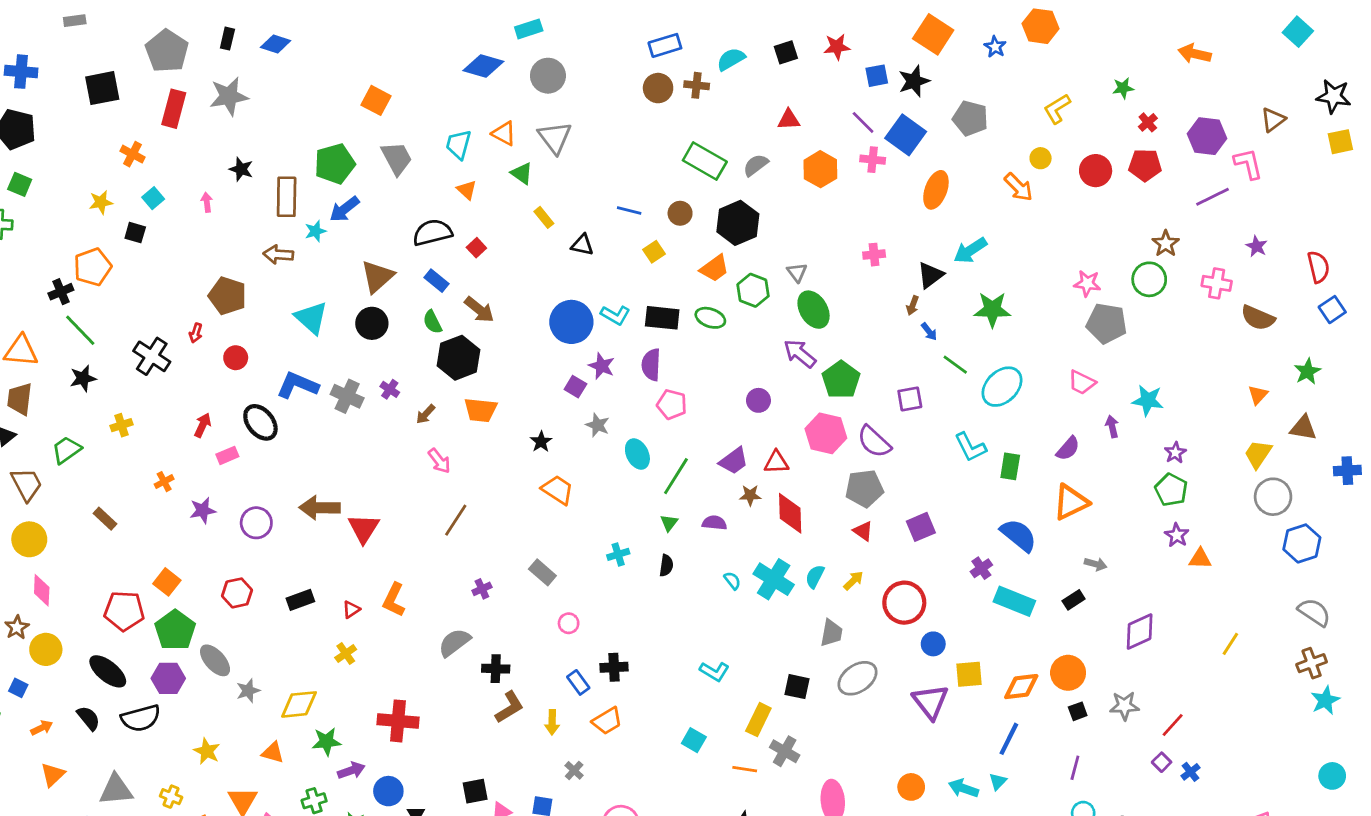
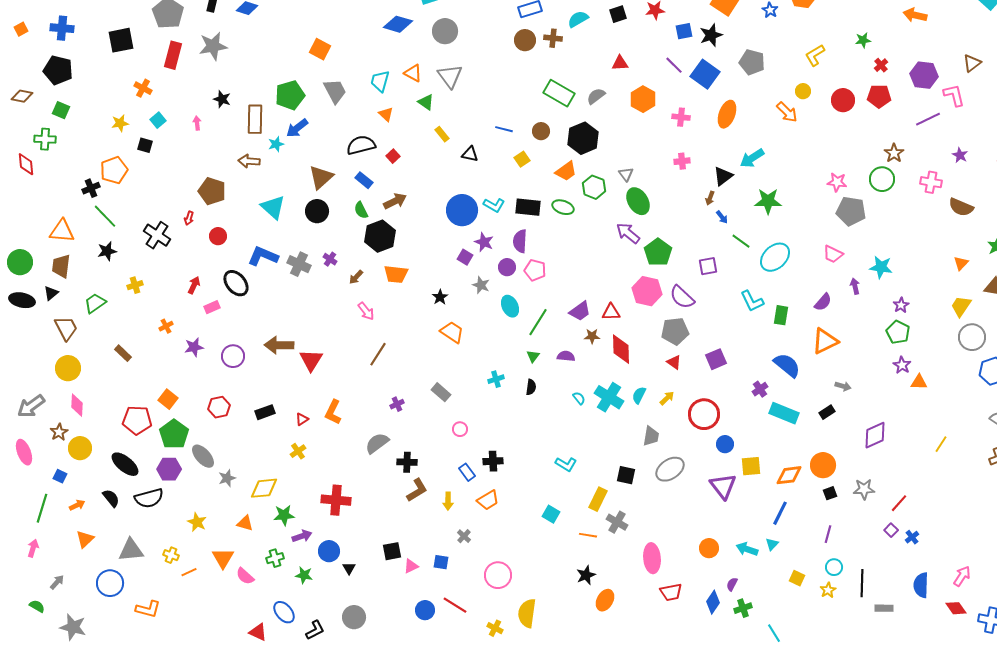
pink cross: (873, 160) -> (681, 117), moved
brown arrow: (479, 310) -> (395, 201), turned -65
purple circle: (758, 400) -> (507, 267), moved

